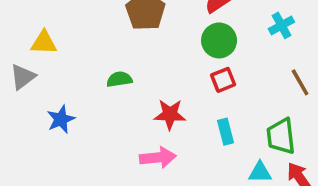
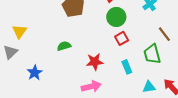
yellow triangle: (44, 43) -> (19, 31), turned -49
green trapezoid: (281, 136) -> (152, 54), moved

